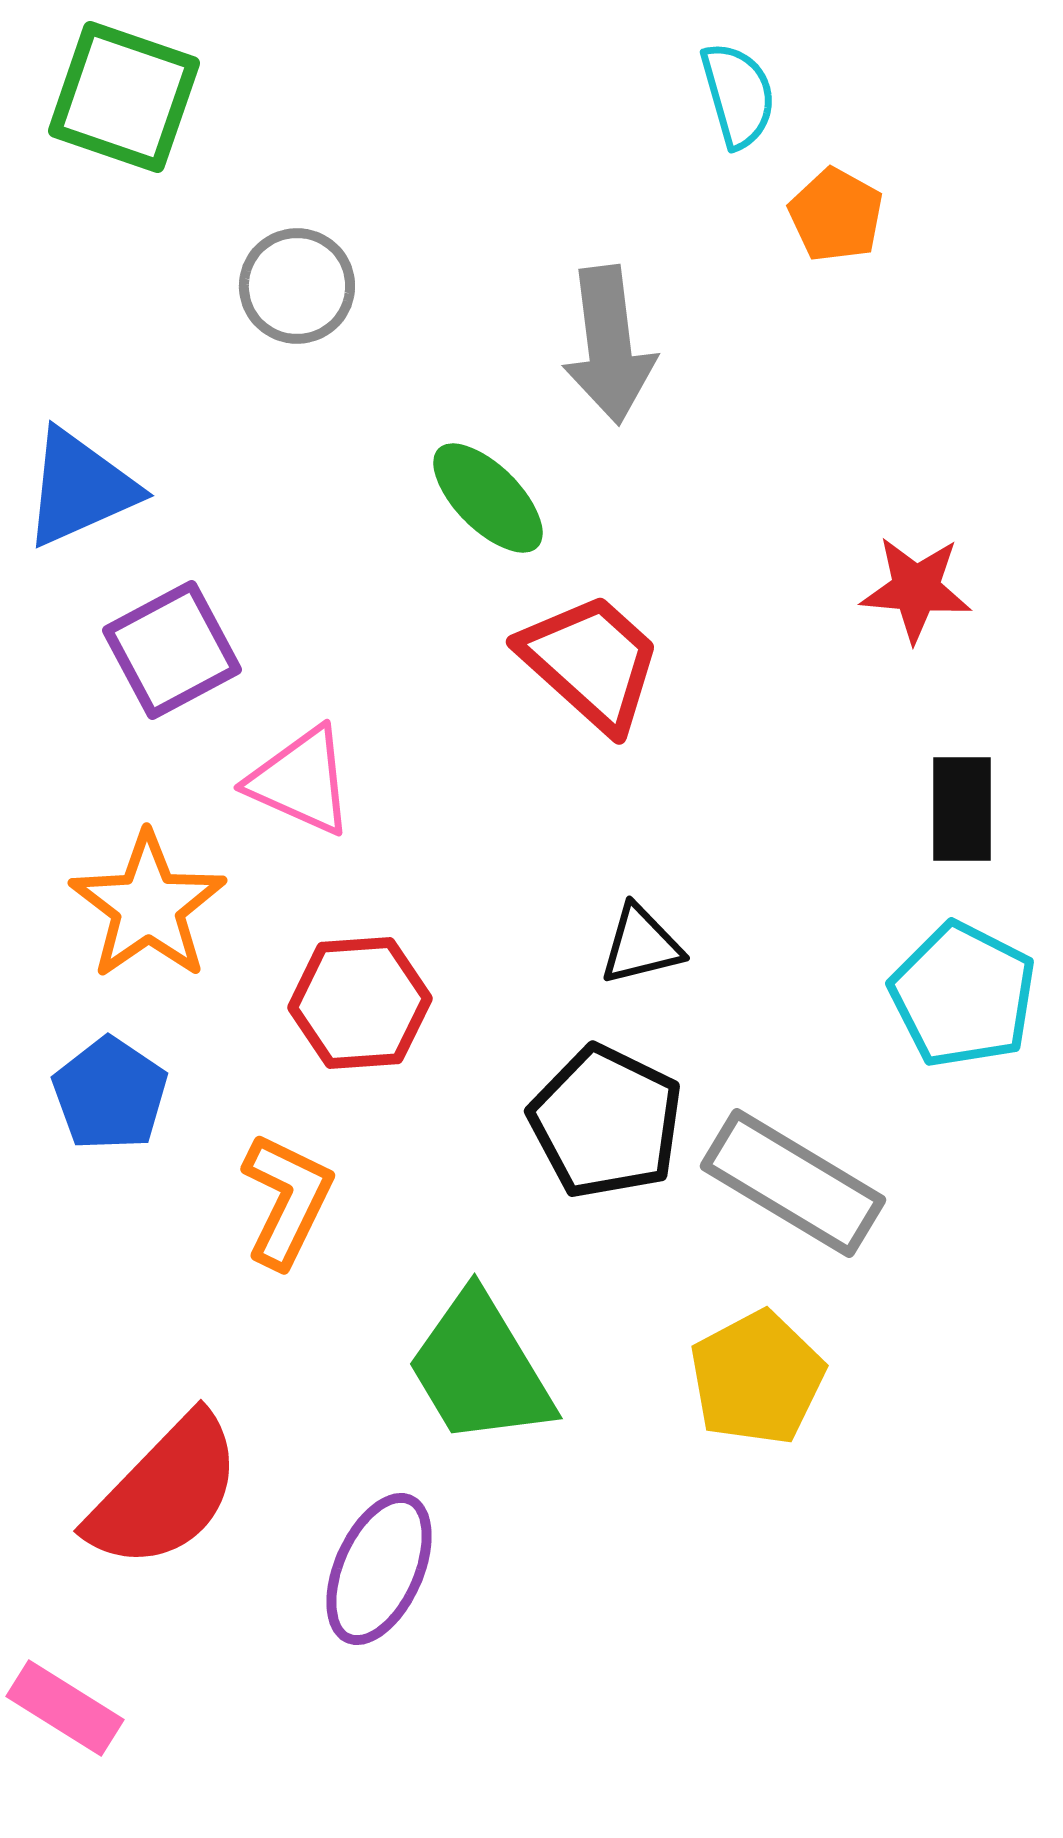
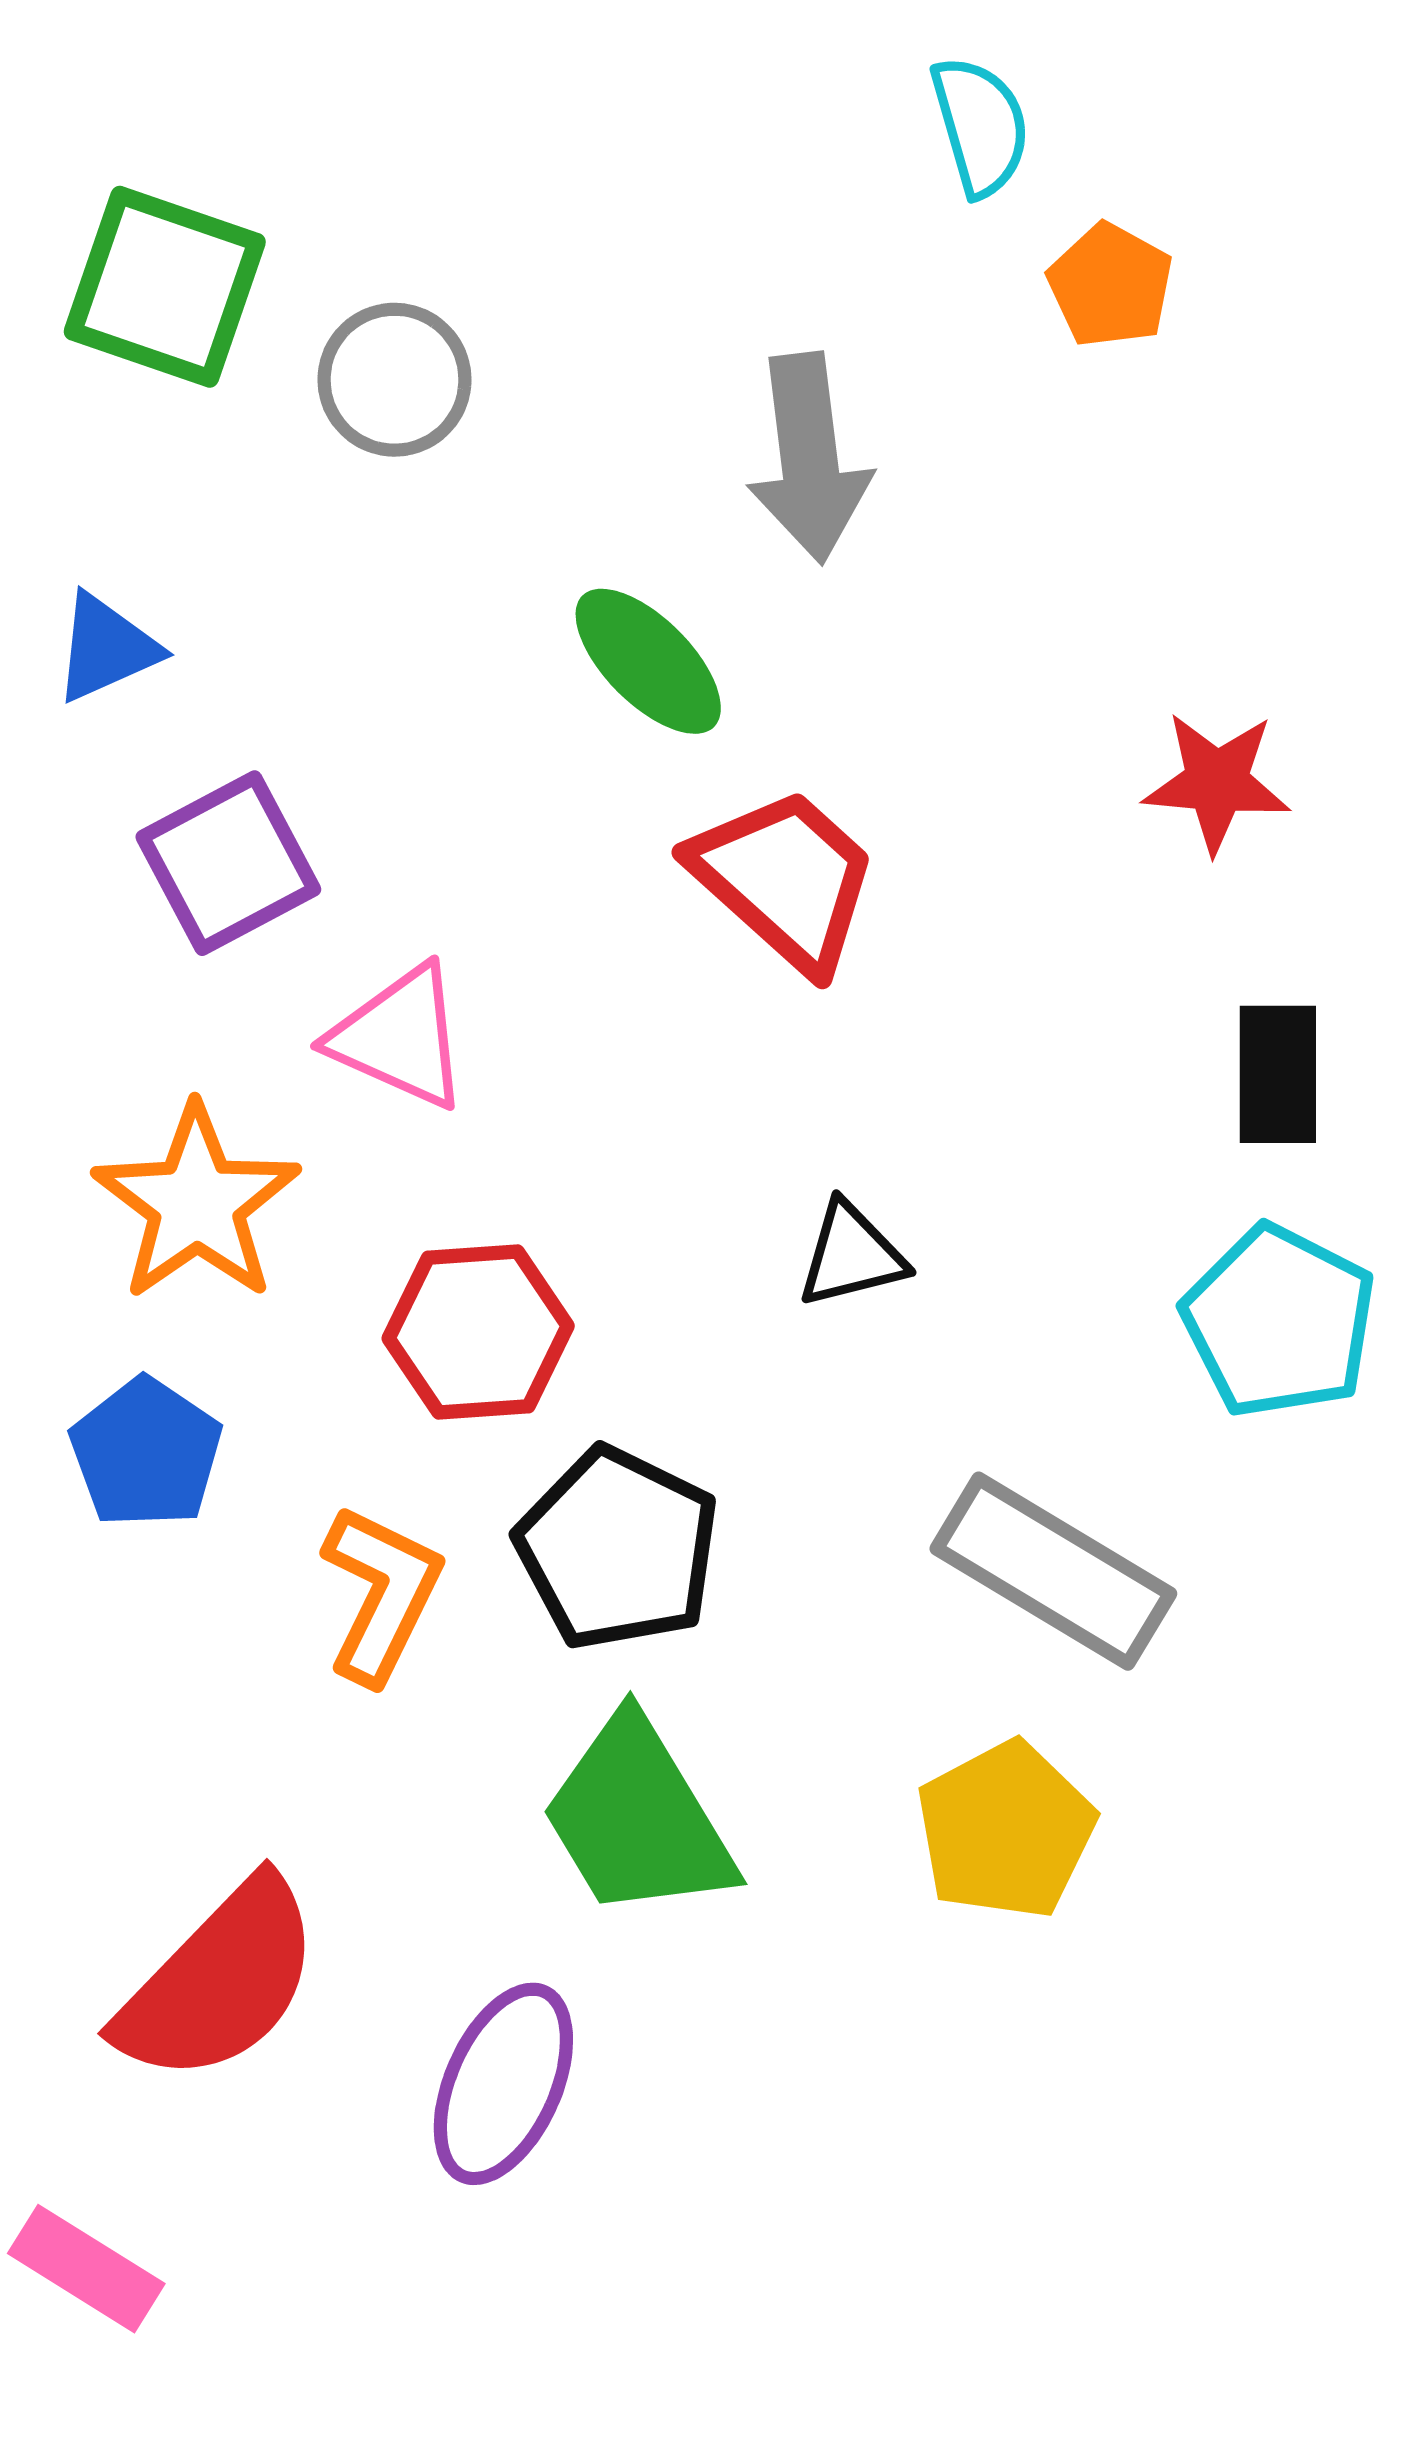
green square: (124, 97) -> (165, 287), moved
blue triangle: (80, 488) -> (106, 648), size x0.7
black pentagon: (606, 1122) -> (618, 1549), moved

